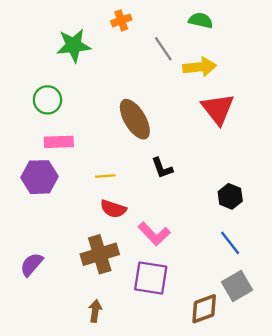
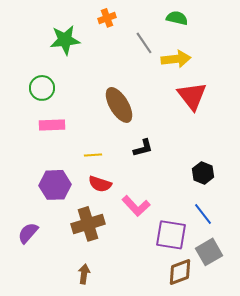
black L-shape: (162, 168) -> (143, 148), turned -85
purple hexagon: (40, 177) -> (55, 185), moved
purple square: (151, 278) -> (171, 235), moved

